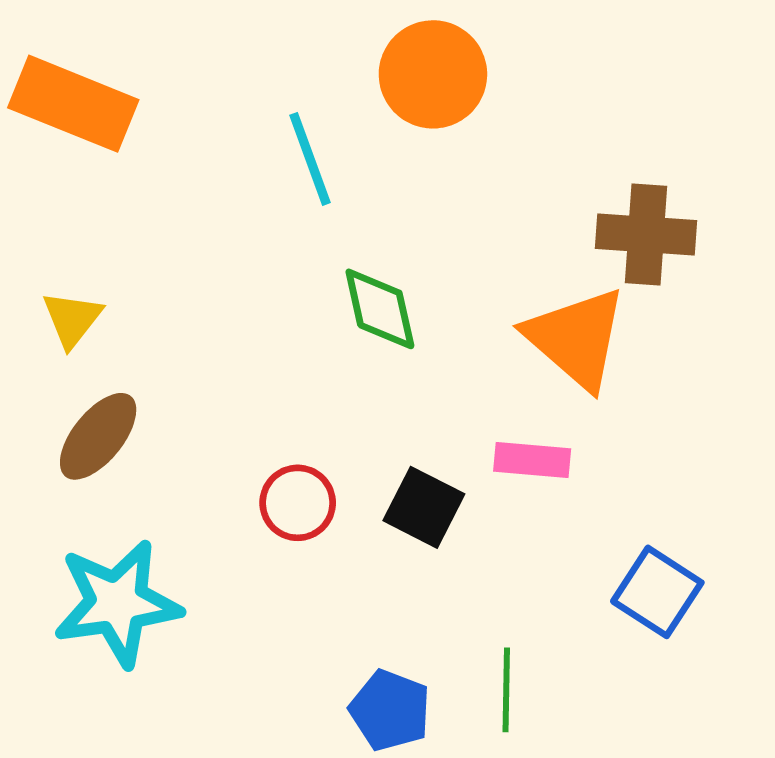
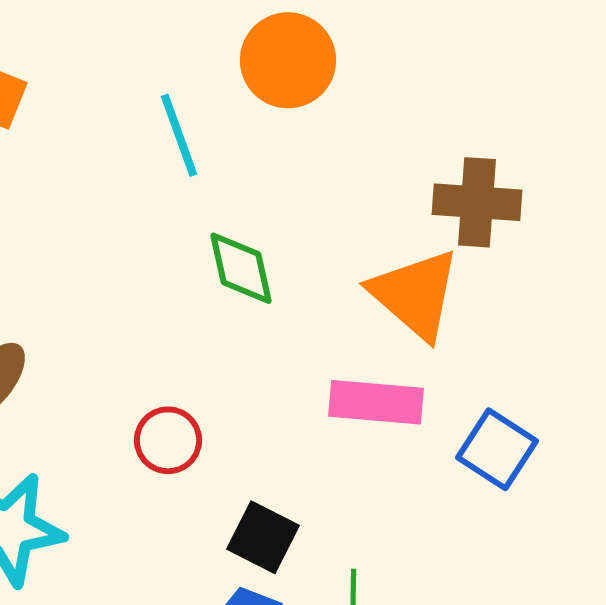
pink rectangle: (532, 460) -> (376, 402), size x1.4
black square: (424, 507) -> (263, 537), moved
blue square: (657, 592) -> (497, 449), moved

